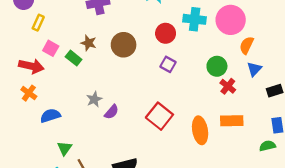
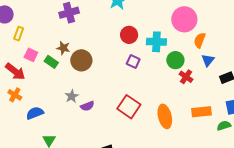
cyan cross: (195, 19) -> (156, 42), moved
brown circle: (124, 45) -> (81, 60), moved
red arrow: (31, 66) -> (15, 72), turned 30
purple semicircle: (112, 112) -> (87, 106), turned 32
orange rectangle: (232, 121) -> (202, 112), moved

